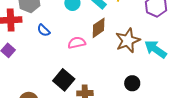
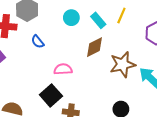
pink semicircle: (77, 43) -> (63, 69), moved

